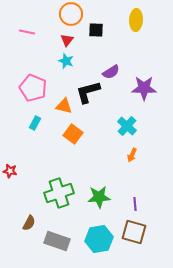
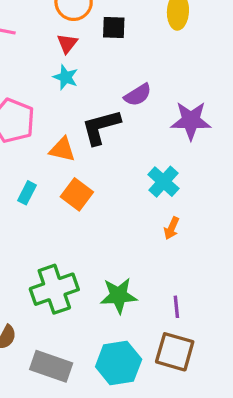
cyan rectangle: (35, 123) -> (27, 193), moved

